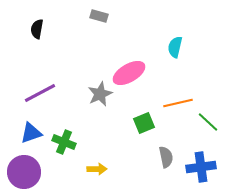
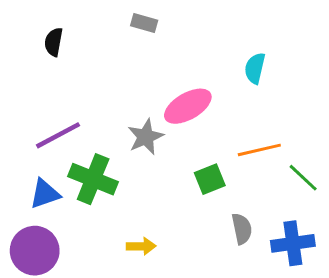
green cross: (64, 142) -> (93, 179), moved, size x1.4

